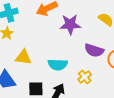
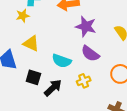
purple semicircle: (94, 50) -> (90, 54), moved

